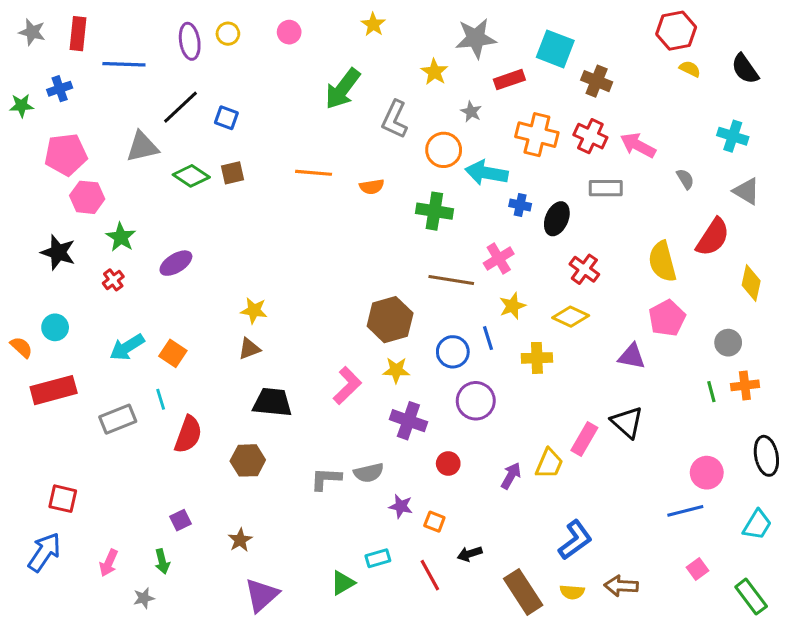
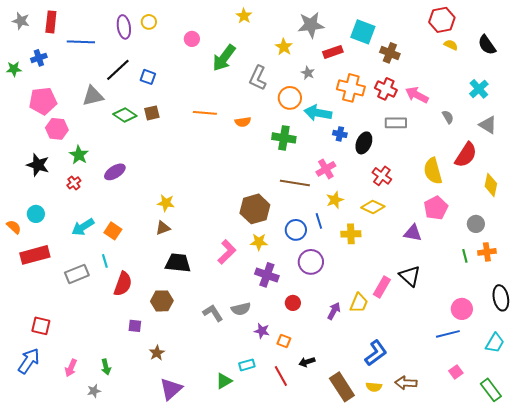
pink circle: (289, 32) -> (192, 39), moved
cyan cross: (733, 136) -> (479, 89), turned 30
gray L-shape: (326, 479) -> (213, 313), turned 55
purple square: (181, 520) -> (135, 326), moved, turned 32

